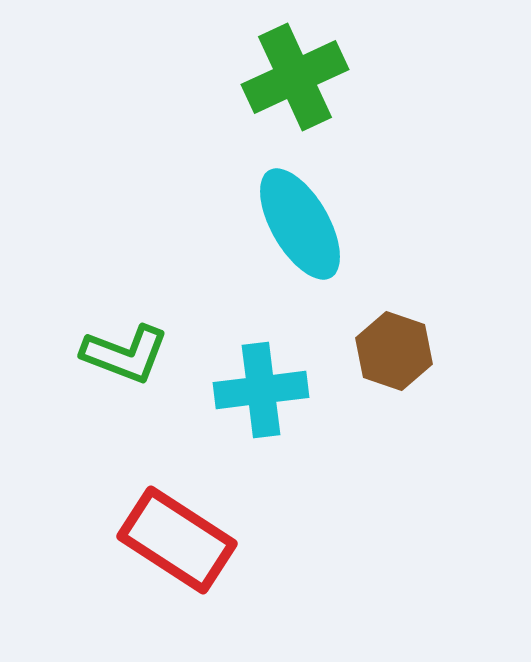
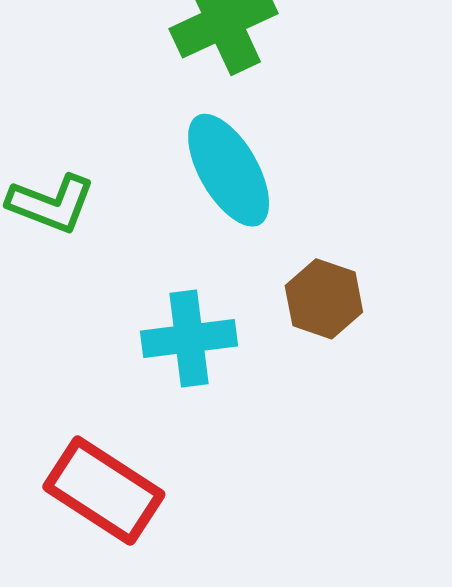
green L-shape: (125, 354) -> (51, 204), moved

